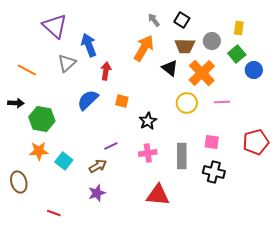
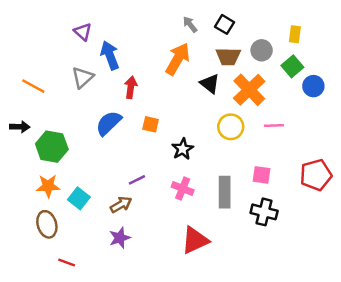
purple triangle: (55, 26) -> (83, 32), moved, size x0.6
pink cross: (148, 153) -> (183, 189), turned 30
brown ellipse: (19, 182) -> (47, 224), moved
red triangle: (158, 195) -> (195, 240), turned -30

